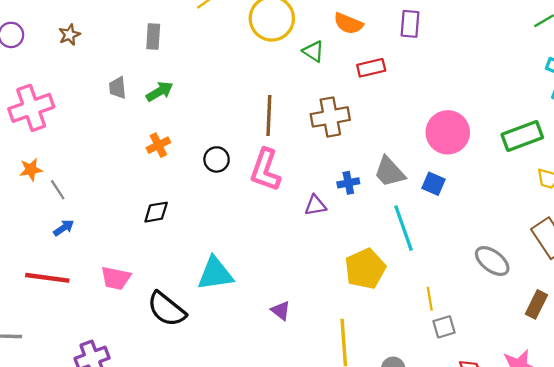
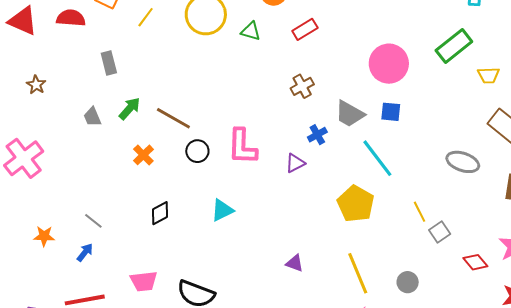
brown line: (269, 116) -> (173, 118), moved, turned -45
brown cross: (330, 117) -> (302, 86), moved, size x0.7
orange star: (31, 170) -> (44, 236), moved, turned 30
gray line: (58, 190) -> (93, 221), moved
cyan triangle: (215, 274) -> (222, 210), moved, size x0.7

